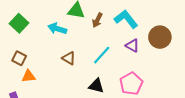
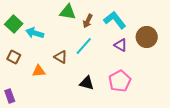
cyan arrow: (57, 29) -> (35, 33), moved
cyan line: (102, 55) -> (84, 46), moved
orange triangle: (29, 76) -> (39, 71), moved

